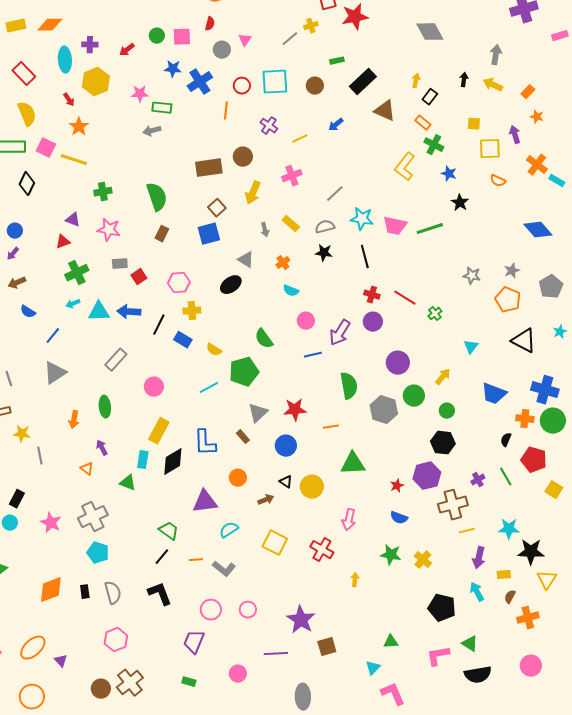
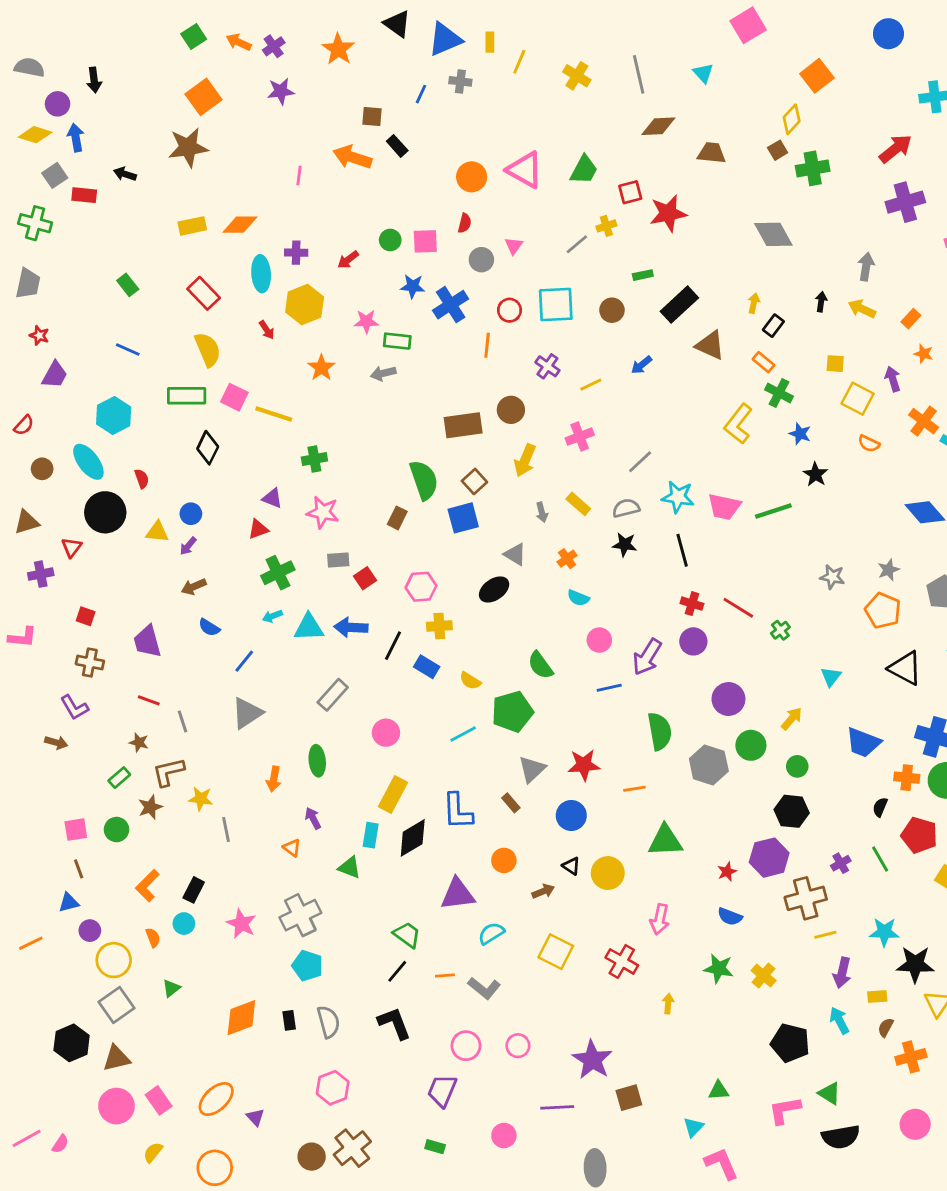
orange star: (79, 127) -> (321, 368), moved
yellow square: (490, 149) -> (858, 399), turned 30
green semicircle: (157, 197) -> (424, 480), moved

